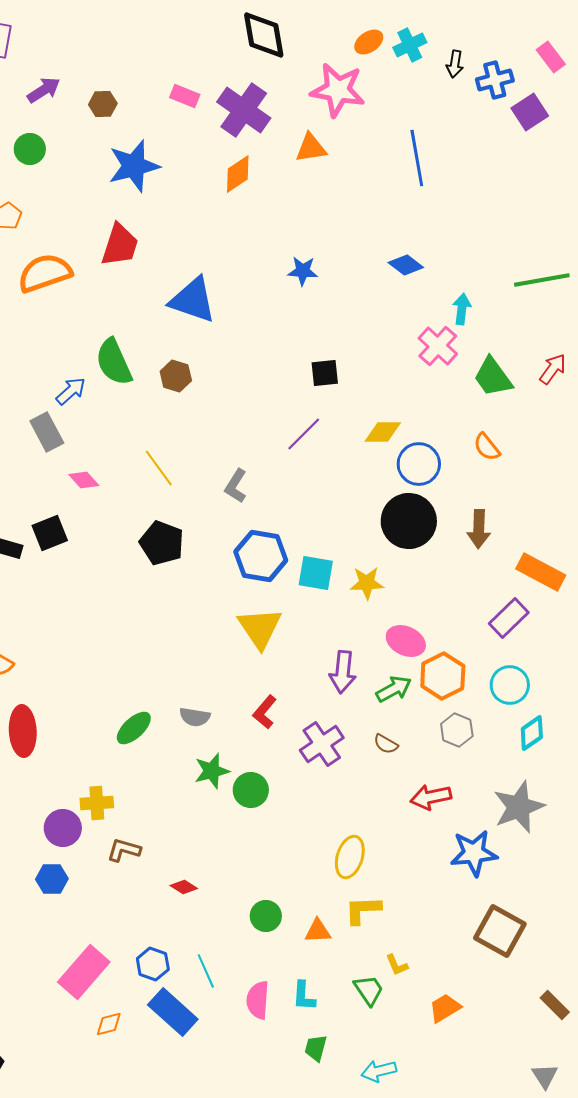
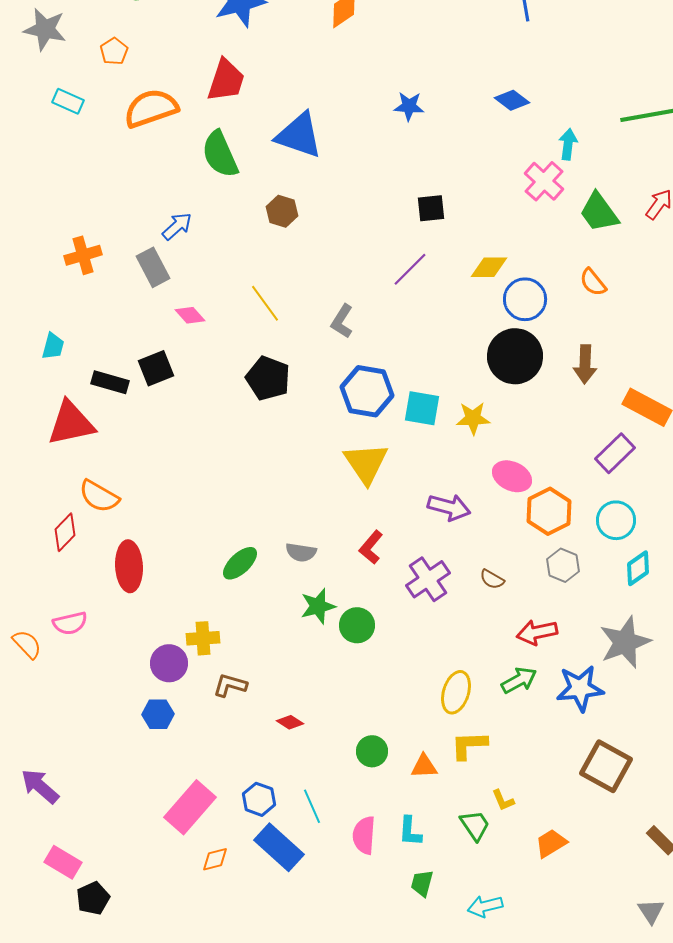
green semicircle: (114, 362) -> (220, 154), moved
purple arrow: (343, 672) -> (449, 507), turned -81
green arrow: (394, 689) -> (519, 680), moved

